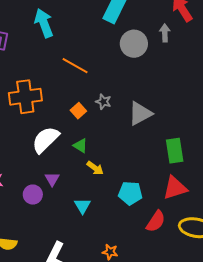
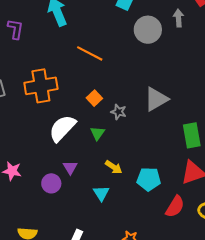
gray star: (103, 102) -> (119, 112), moved
green triangle: (80, 146) -> (97, 133), turned 35
yellow arrow: (95, 168) -> (114, 167), moved

